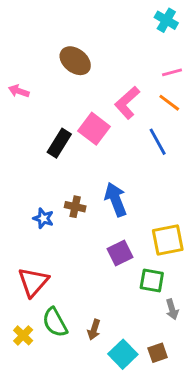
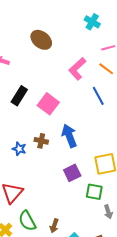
cyan cross: (166, 20) -> (92, 22), moved
pink square: (94, 129) -> (48, 104), moved
black rectangle: (59, 143) -> (19, 96), moved

